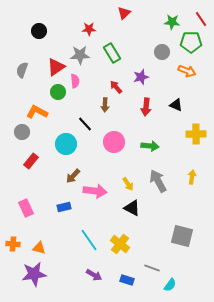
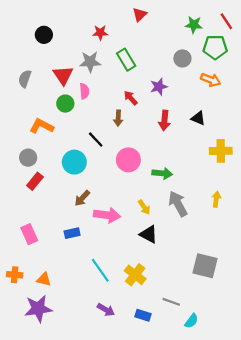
red triangle: (56, 67) -> (63, 75), turned -30
gray circle: (22, 132) -> (28, 158), moved
green arrow: (150, 146) -> (162, 173), moved

